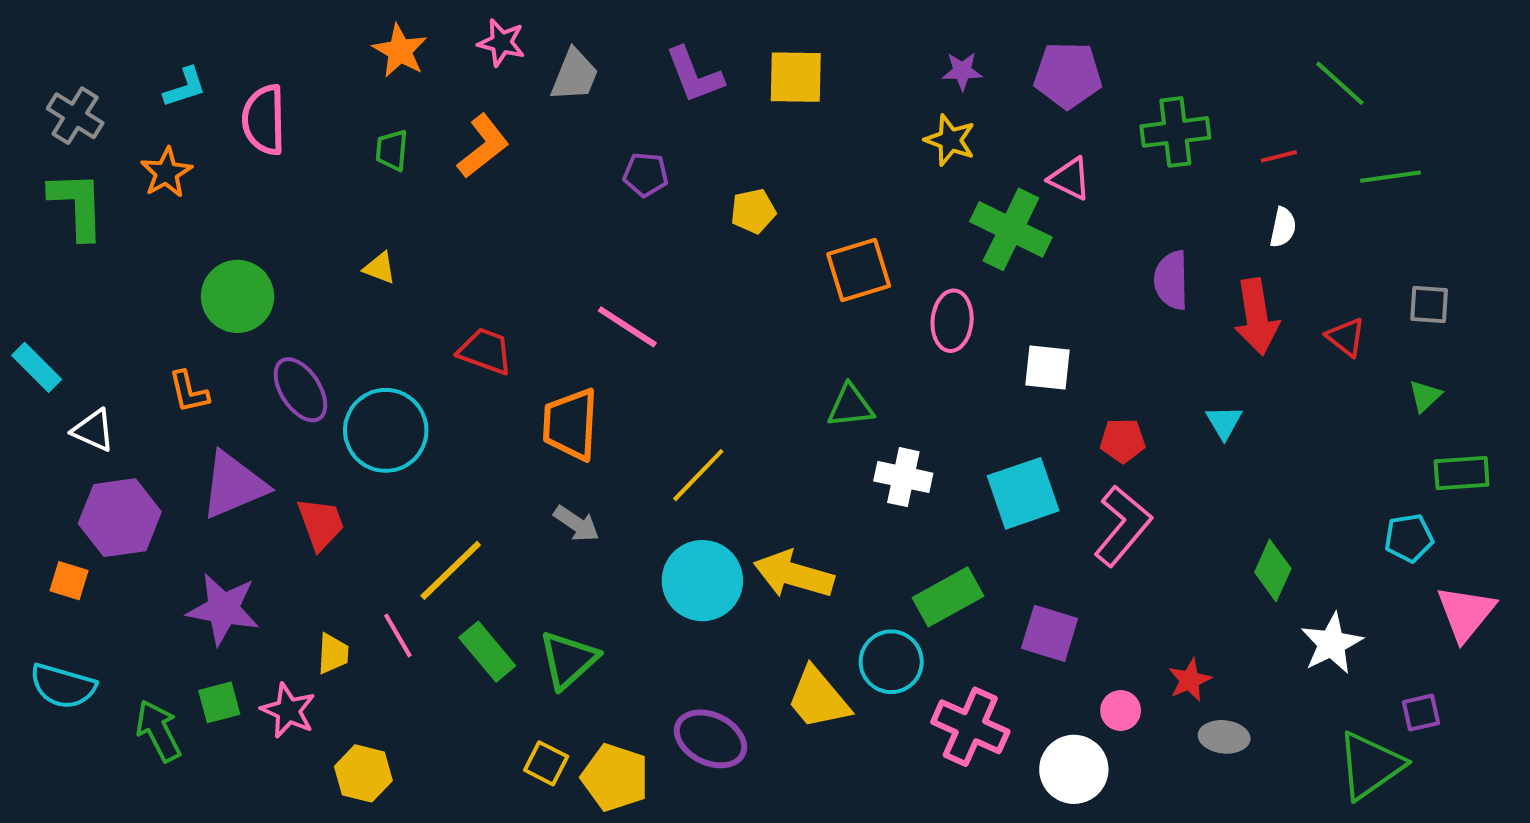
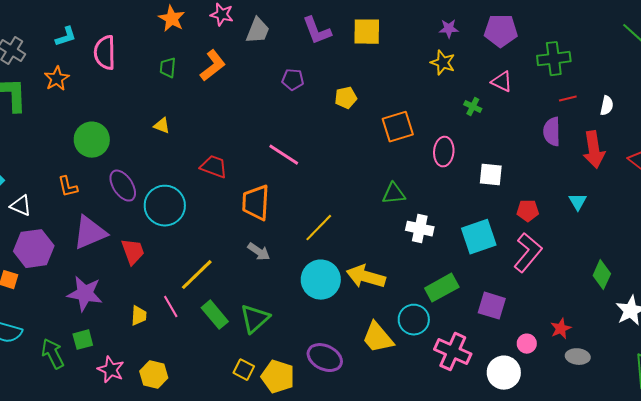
red line: (1279, 156) -> (568, 99), moved
green cross: (1011, 229) -> (473, 107), size x0.5
pink star: (288, 710) -> (111, 370), moved

